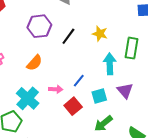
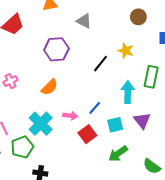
yellow star: (100, 34) -> (126, 51), moved
black line: (68, 36) -> (101, 64), moved

